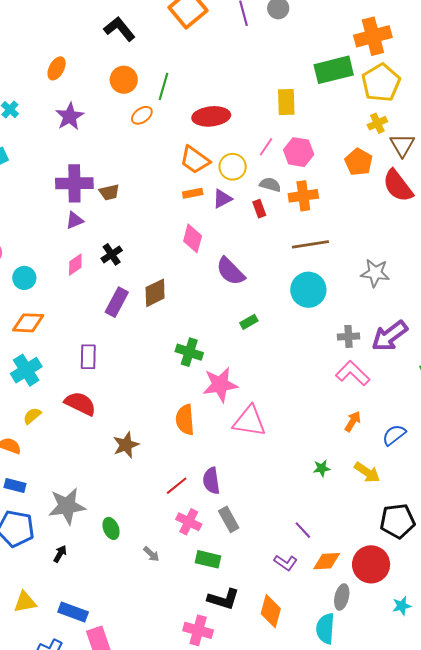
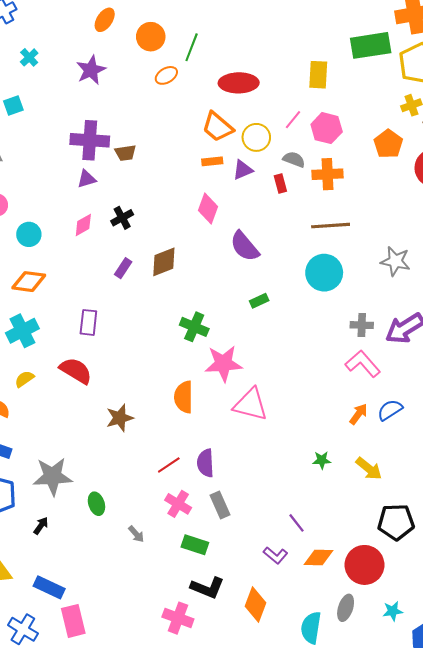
orange ellipse: (57, 68) -> (105, 20), moved
purple rectangle: (117, 302) -> (123, 268), size x0.7
blue semicircle: (394, 435) -> (390, 410), moved
gray ellipse: (342, 597) -> (346, 608), moved

